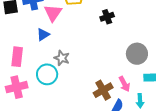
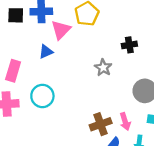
black cross: (107, 17) -> (129, 45), moved
gray star: (62, 58) -> (103, 68), moved

